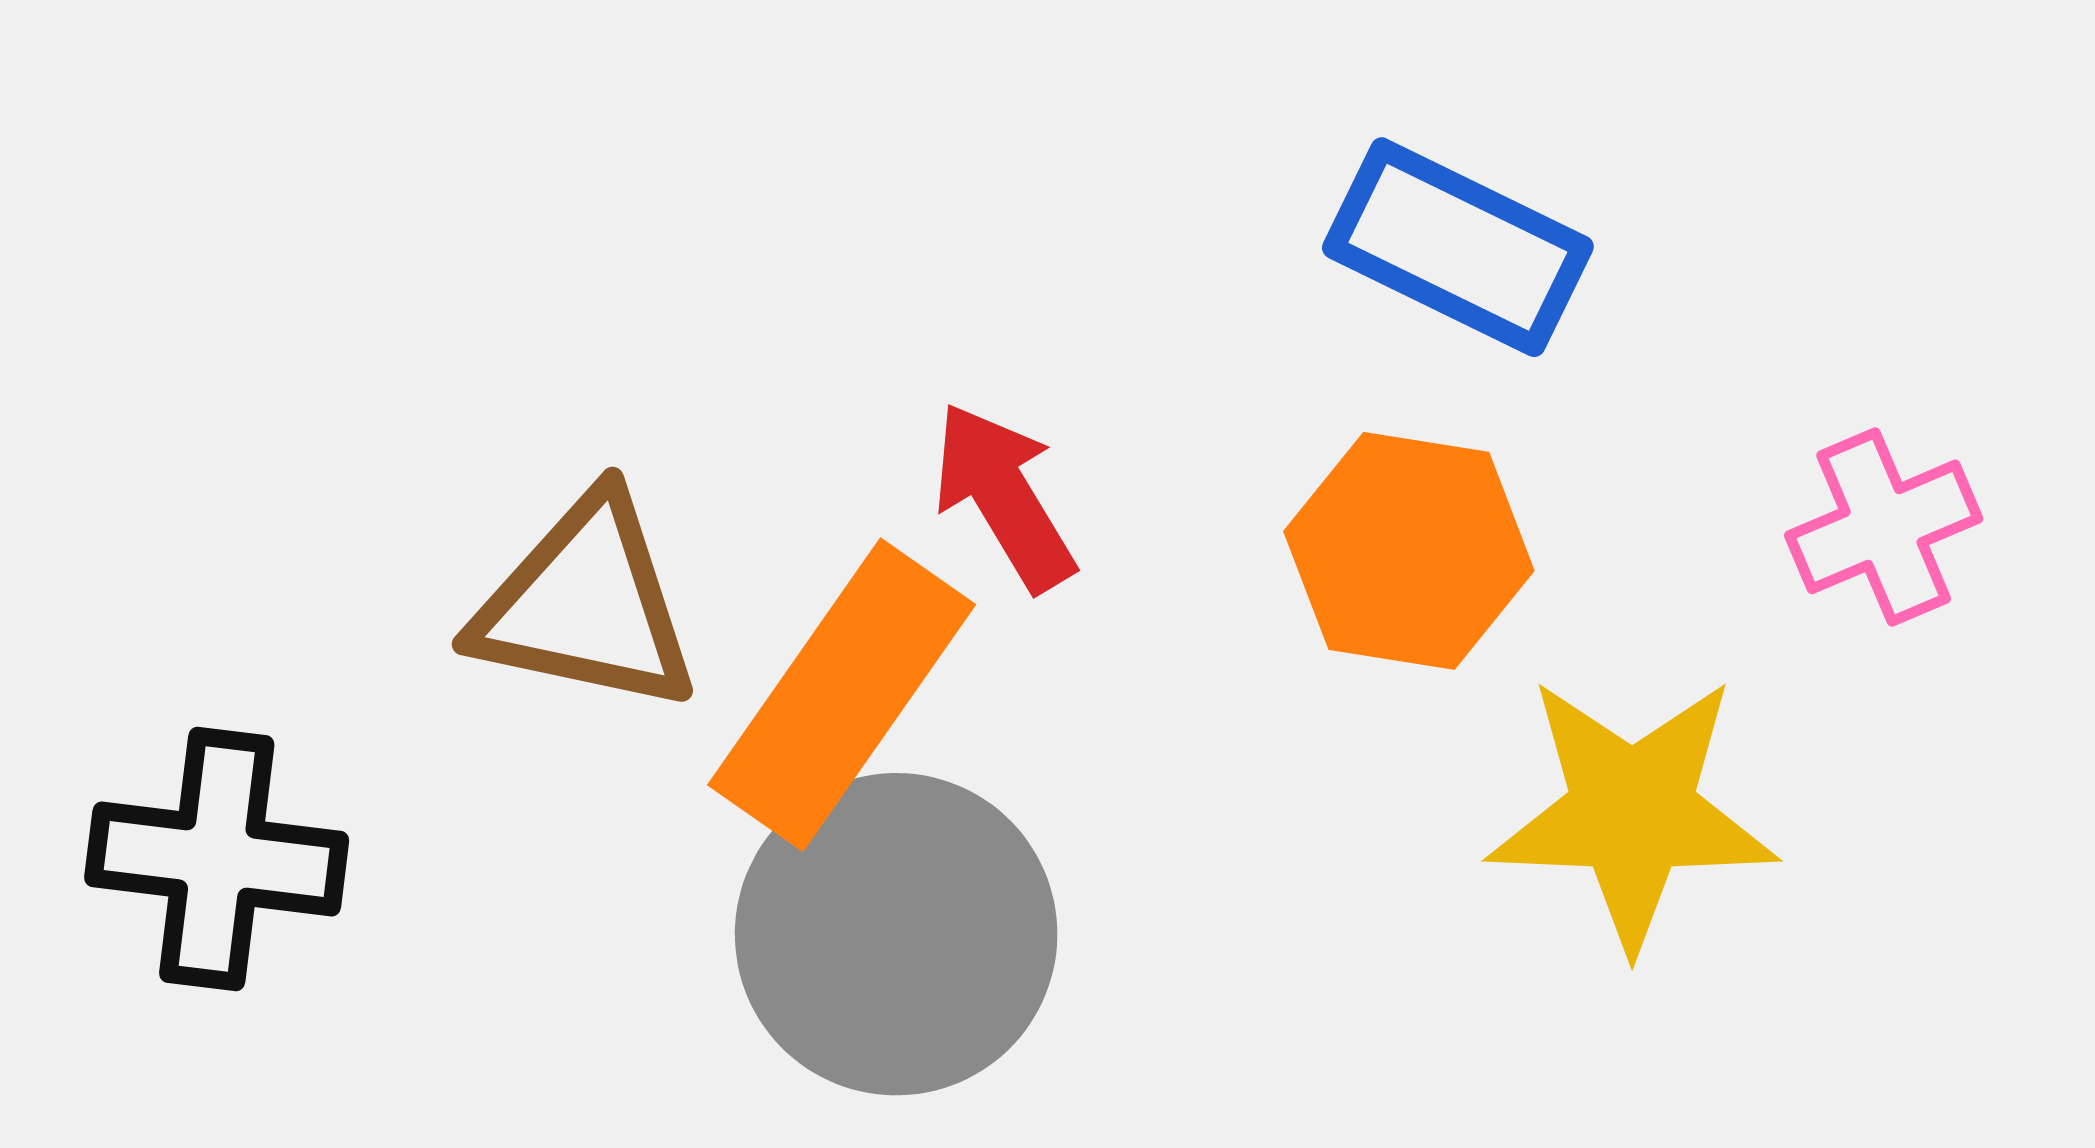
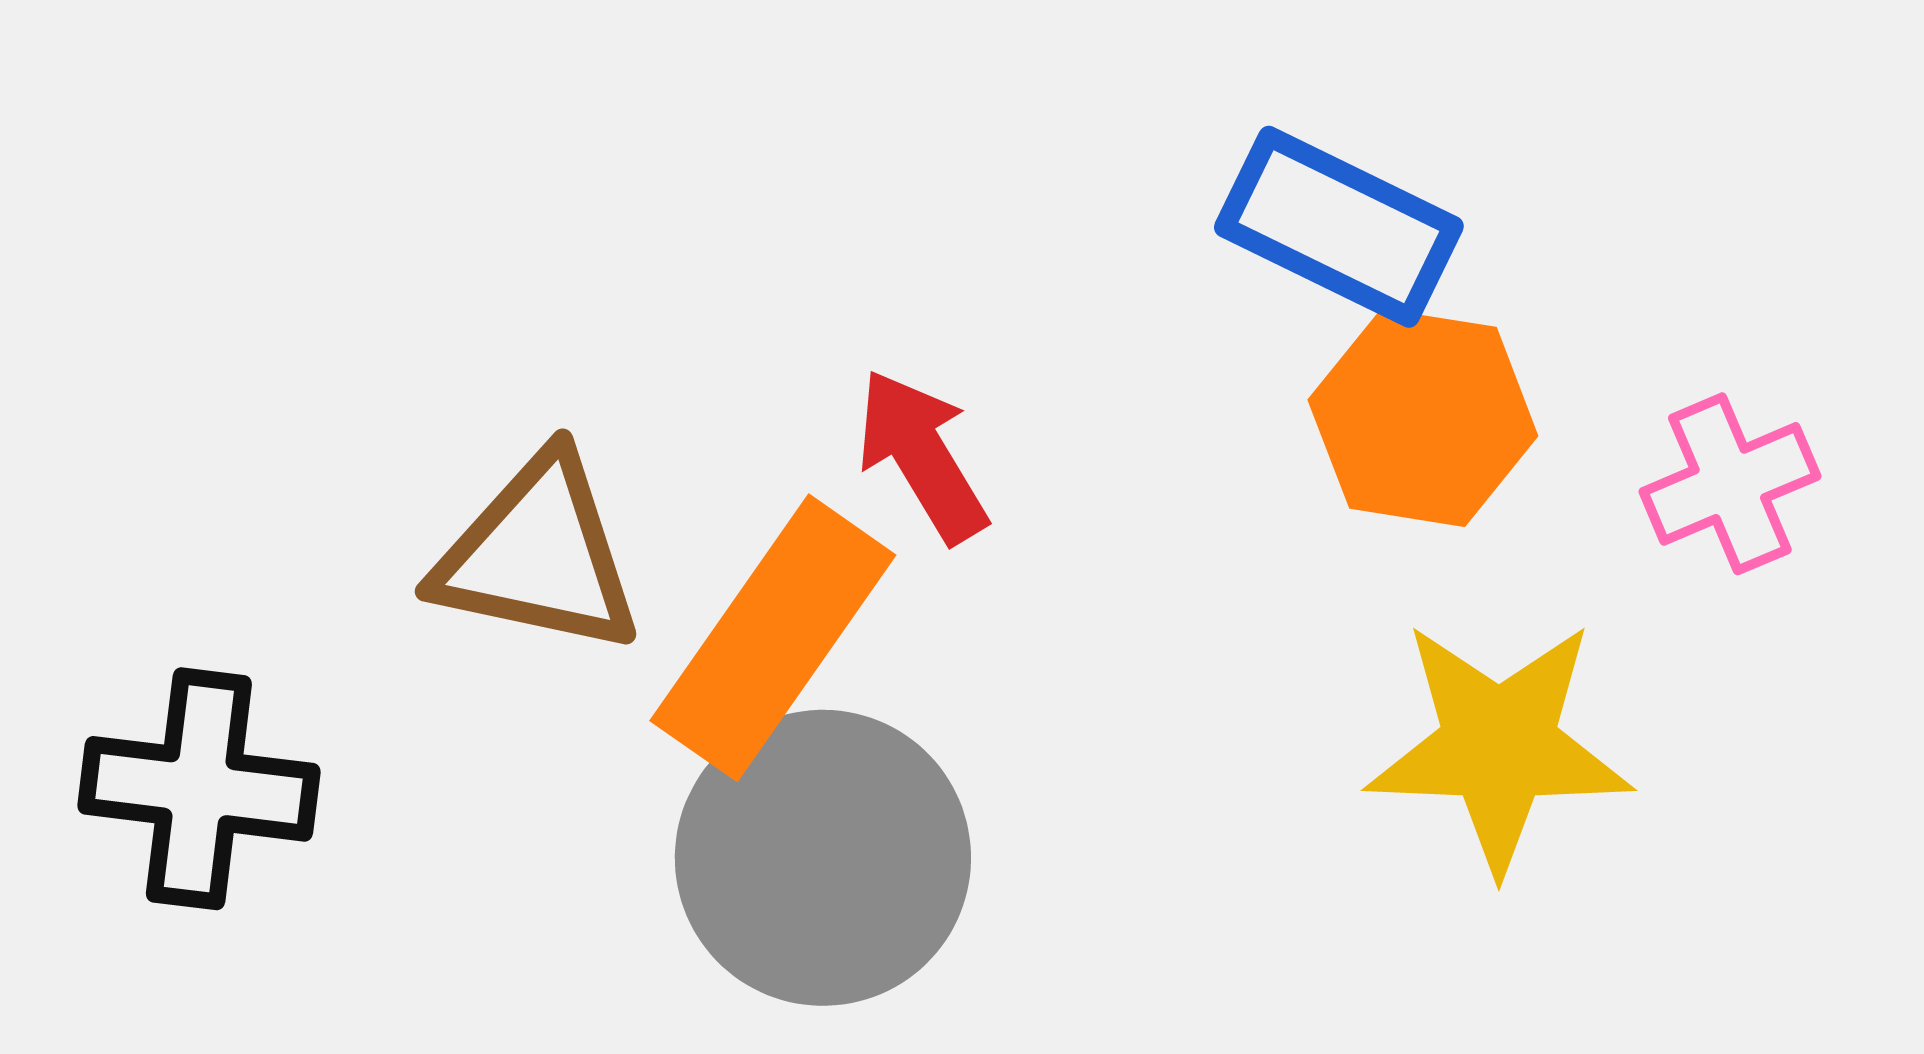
orange hexagon: (1409, 551) -> (1423, 418), moved

